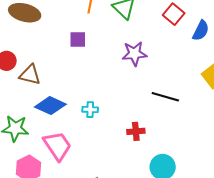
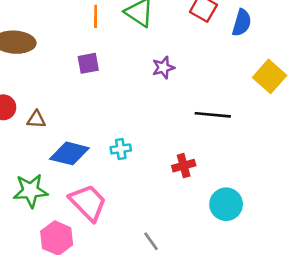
purple star: (134, 54) -> (163, 68), size x0.7
brown triangle: (30, 75) -> (36, 119), size x0.7

